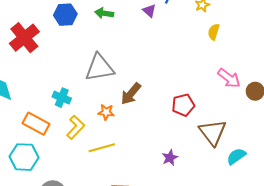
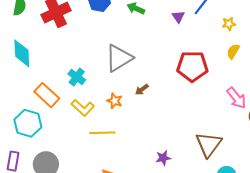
gray triangle: (100, 68) -> (119, 58), turned -36
brown arrow: (131, 94) -> (142, 89), size x0.6
red pentagon: (183, 105) -> (192, 66), moved, size x1.4
yellow L-shape: (76, 127) -> (83, 108), turned 75

